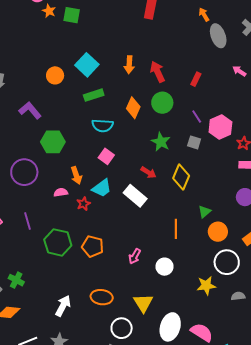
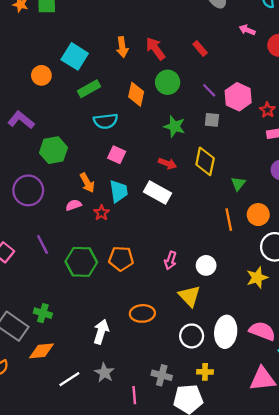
red rectangle: (196, 79) -> (200, 48), turned -56
cyan trapezoid: (102, 188) -> (119, 191), turned -50
green triangle: (205, 212) -> (238, 184), moved
orange line: (176, 229) -> (229, 220), moved
yellow triangle: (143, 303) -> (189, 296), moved
white circle: (122, 328) -> (192, 336), moved

